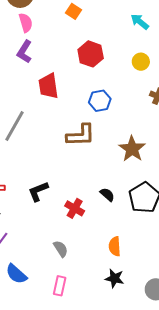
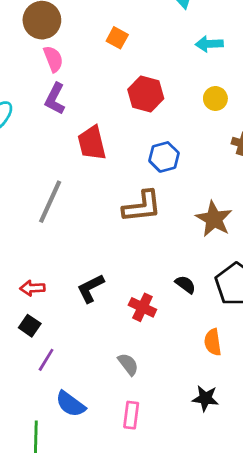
cyan arrow: (140, 22) -> (209, 44), turned -36
orange semicircle: (115, 246) -> (213, 342), moved

